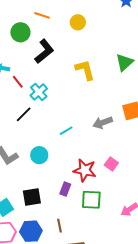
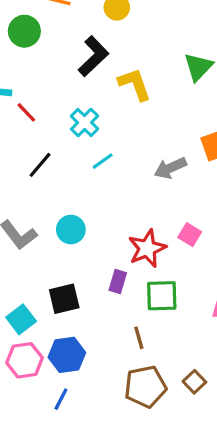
black L-shape: (44, 51) -> (93, 56), moved
cyan cross: (39, 92) -> (85, 123), moved
cyan line: (66, 131) -> (103, 161), moved
red star: (85, 170) -> (147, 248), turned -30
brown line: (59, 226) -> (139, 338), moved

